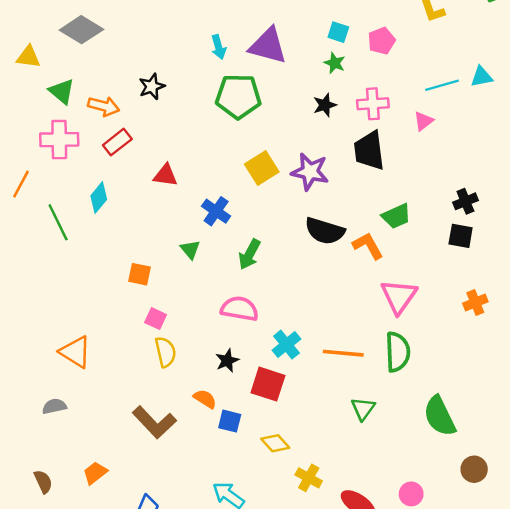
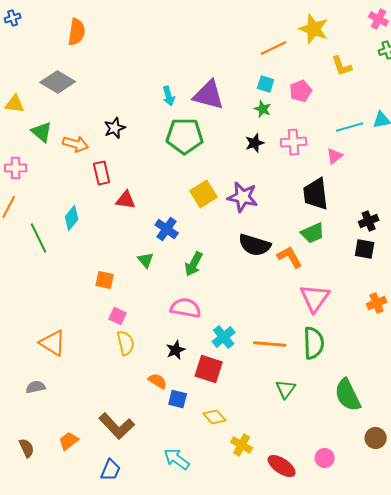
pink cross: (59, 140) -> (16, 168), moved, size x0.7
red rectangle: (117, 142) -> (102, 173), moved, turned -65
black trapezoid: (369, 151) -> (316, 194), moved
brown L-shape: (154, 422) -> (117, 426), moved

